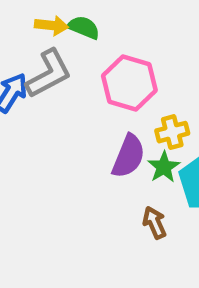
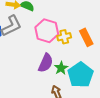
yellow cross: (172, 132) -> (64, 37), moved

